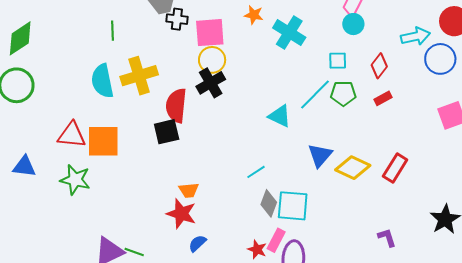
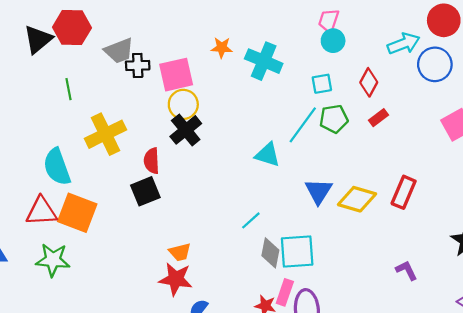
cyan semicircle: (102, 81) -> (57, 167), moved
red semicircle: (176, 106) -> (152, 161), size x0.7
orange square: (103, 141) -> (77, 213), turned 30

